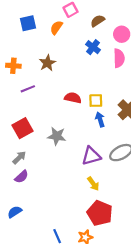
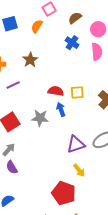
blue arrow: (100, 119) -> (61, 109), moved
gray star: (57, 136) -> (40, 118), moved
purple semicircle: (21, 177) -> (12, 167), turned 104
red pentagon: (100, 213) -> (64, 193), moved

